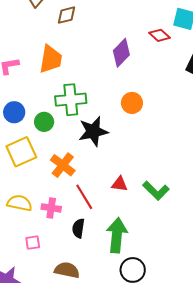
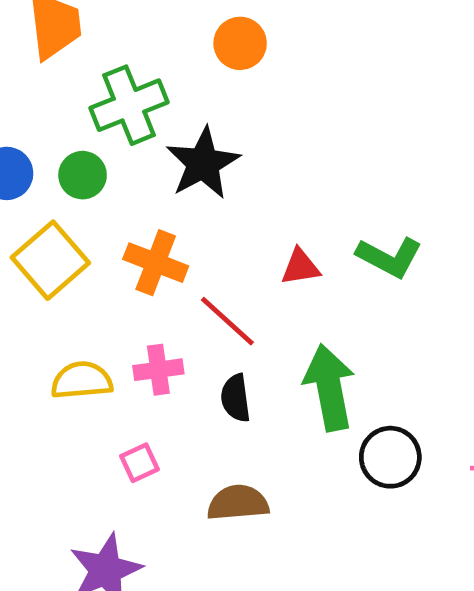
orange circle: (132, 103) -> (240, 43), moved

